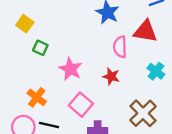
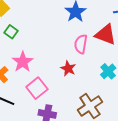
pink star: (70, 69) -> (23, 62), moved

